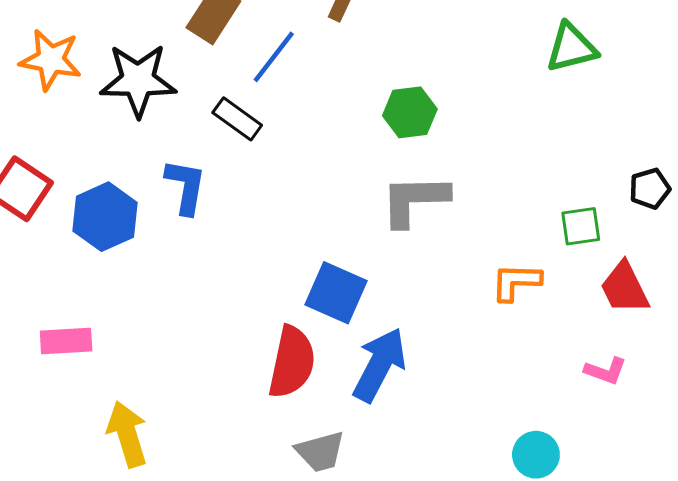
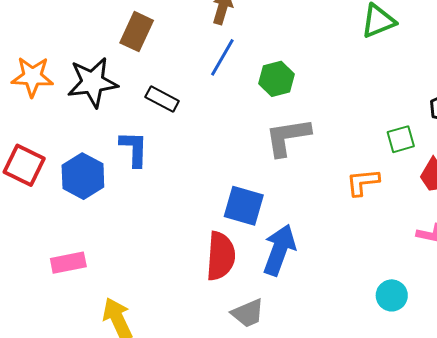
blue line: (274, 57) -> (222, 57), moved

